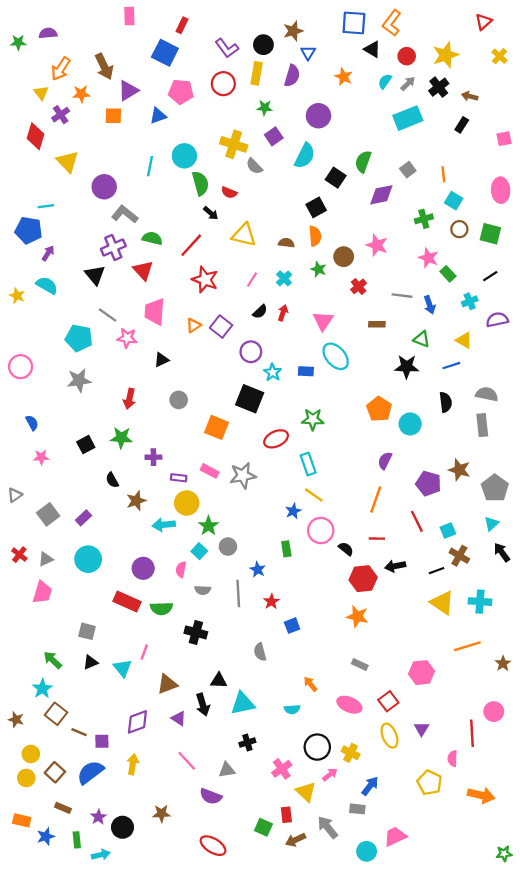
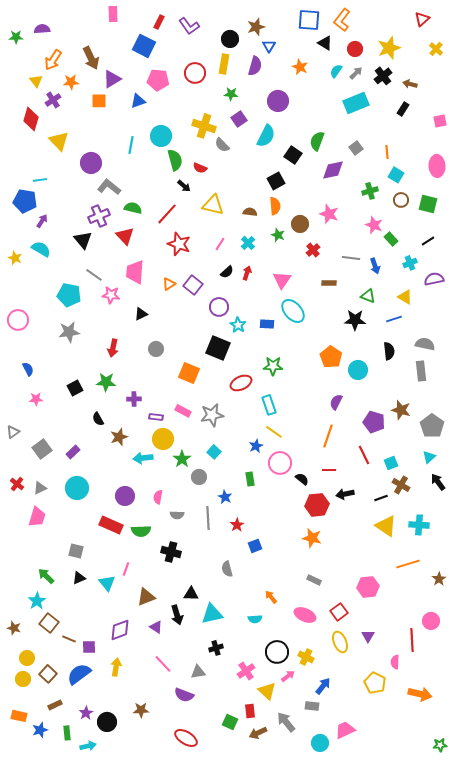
purple L-shape: (227, 48) -> (189, 26), moved
cyan square: (199, 551) -> (214, 452), moved
brown rectangle: (63, 808) -> (55, 705), turned -48

